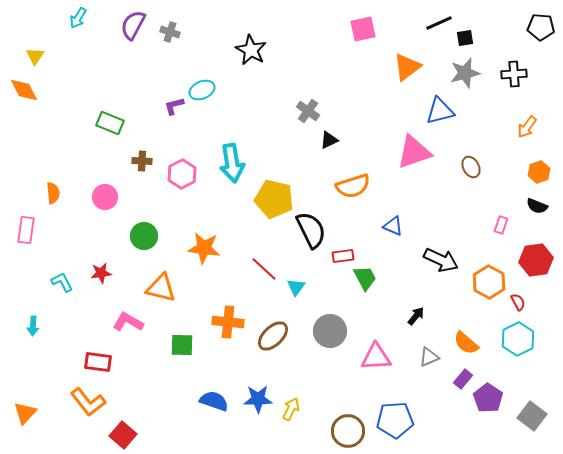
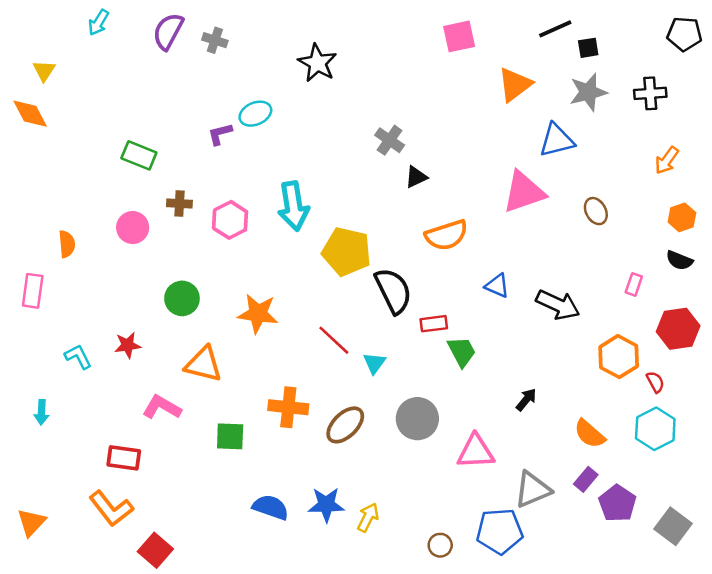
pink circle: (105, 197) -> (133, 228), moved
black arrow: (441, 260) -> (558, 305), moved
gray triangle: (429, 357) -> (533, 489), moved, size x1.5
brown circle: (348, 431) -> (440, 545), size x0.6

